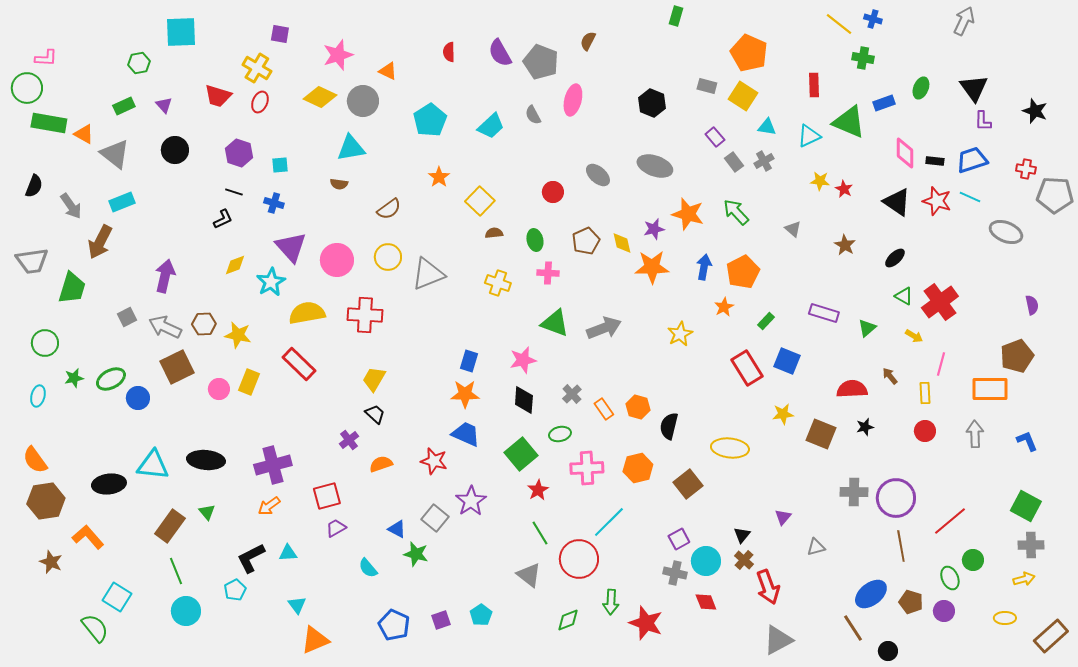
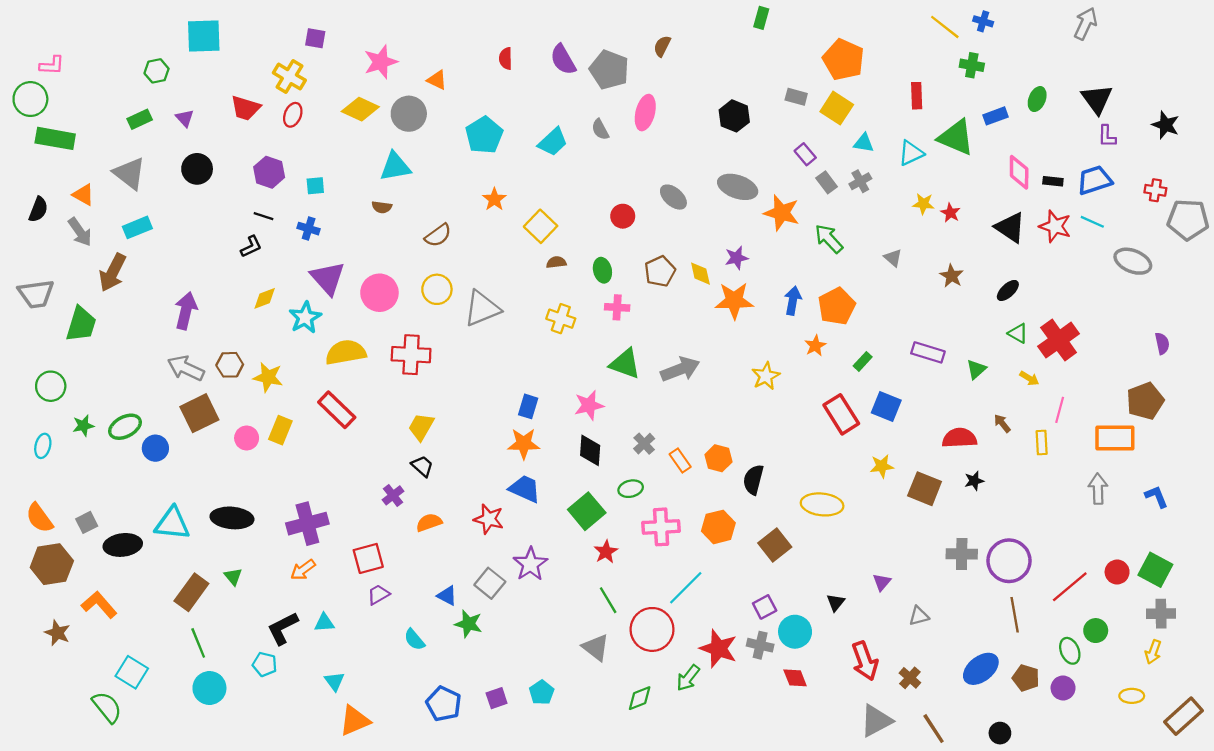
orange triangle: (84, 134) -> (83, 195), moved
orange star: (688, 214) -> (782, 213), moved
gray square: (127, 317) -> (87, 522), moved
red circle: (925, 431) -> (1117, 572), moved
brown cross: (744, 560) -> (910, 678), moved
yellow arrow: (1024, 579) -> (1153, 652), turned 125
cyan pentagon: (235, 590) -> (265, 664), turned -30
green arrow: (611, 602) -> (688, 678), turned 35
red star: (646, 623) -> (718, 649), moved
brown line: (853, 628) -> (934, 729), moved

